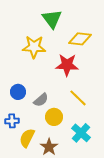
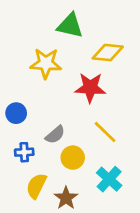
green triangle: (52, 19) -> (70, 26), turned -40
blue circle: (18, 92) -> (16, 113), moved
blue cross: (12, 121) -> (24, 152), moved

